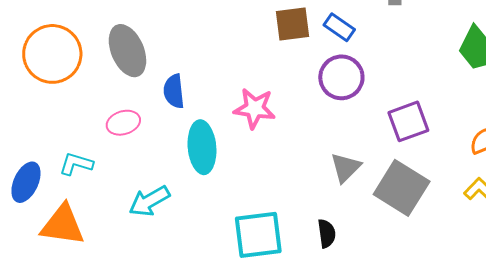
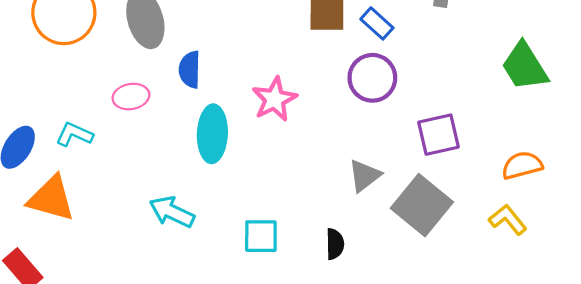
pink star: (255, 108) -> (274, 99), turned 30
cyan arrow: (149, 201) -> (172, 212), moved, turned 48
cyan square: (258, 235) -> (261, 236), size x0.7

